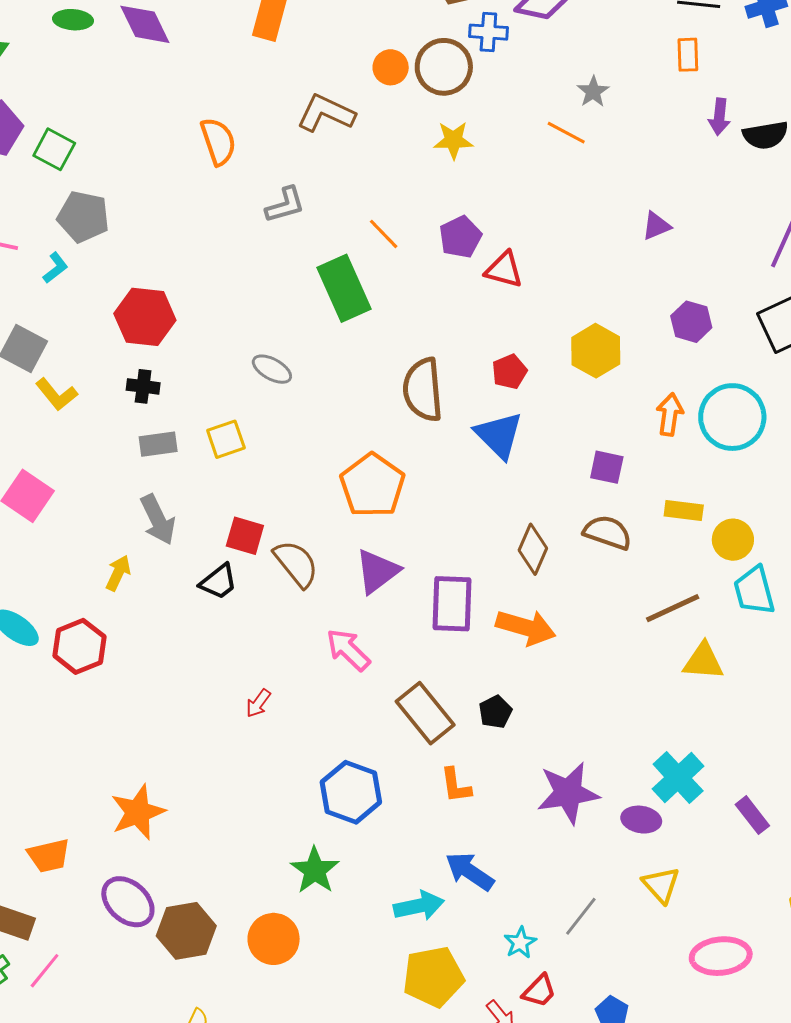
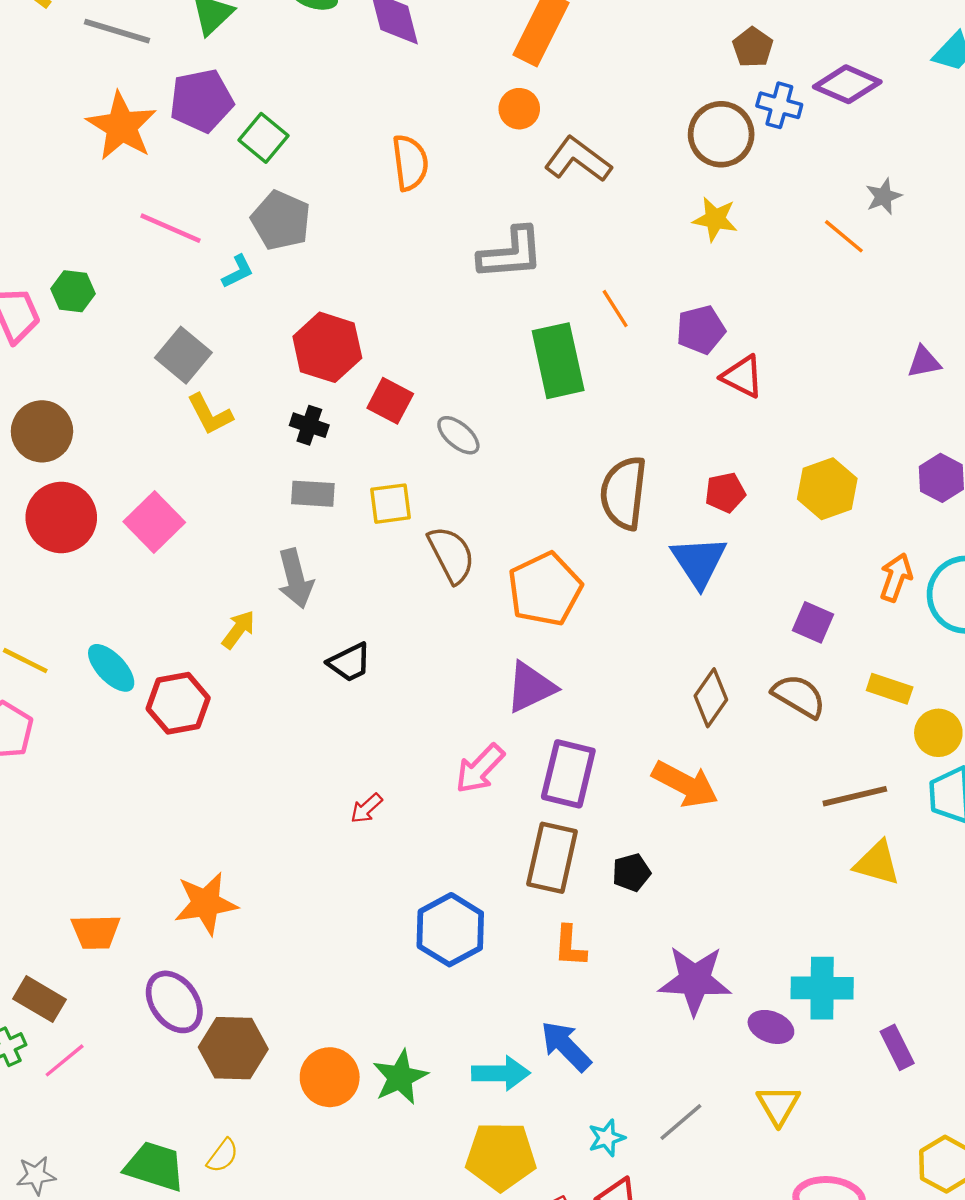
orange circle: (391, 67) -> (519, 109), moved
orange semicircle: (218, 141) -> (410, 163), moved
gray L-shape: (285, 205) -> (511, 253), size x1.4
red square: (245, 536) -> (390, 401), moved
brown semicircle: (296, 564) -> (451, 555), moved
purple rectangle: (452, 604) -> (568, 774), moved
pink arrow: (348, 650) -> (480, 769), turned -102
brown rectangle: (425, 713) -> (552, 858), turned 40
cyan cross: (678, 778) -> (822, 988), turned 32
green star: (315, 870) -> (400, 1077), moved

